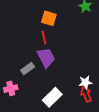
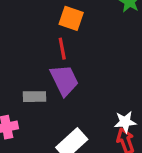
gray rectangle: (28, 69) -> (35, 97), turned 32

